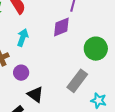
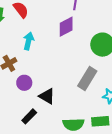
purple circle: (21, 73) -> (24, 83), moved

